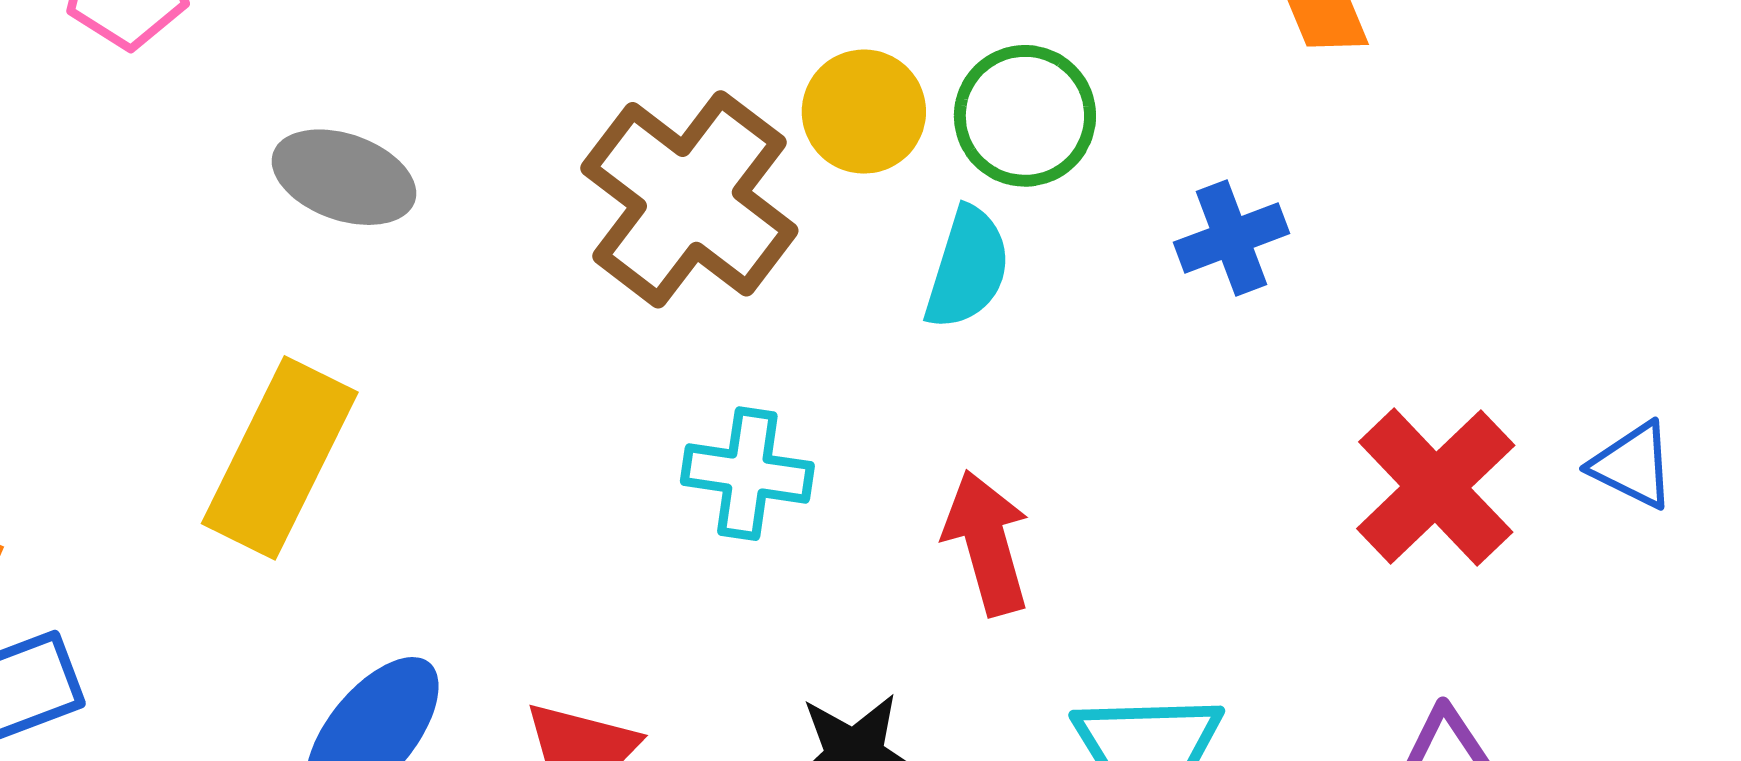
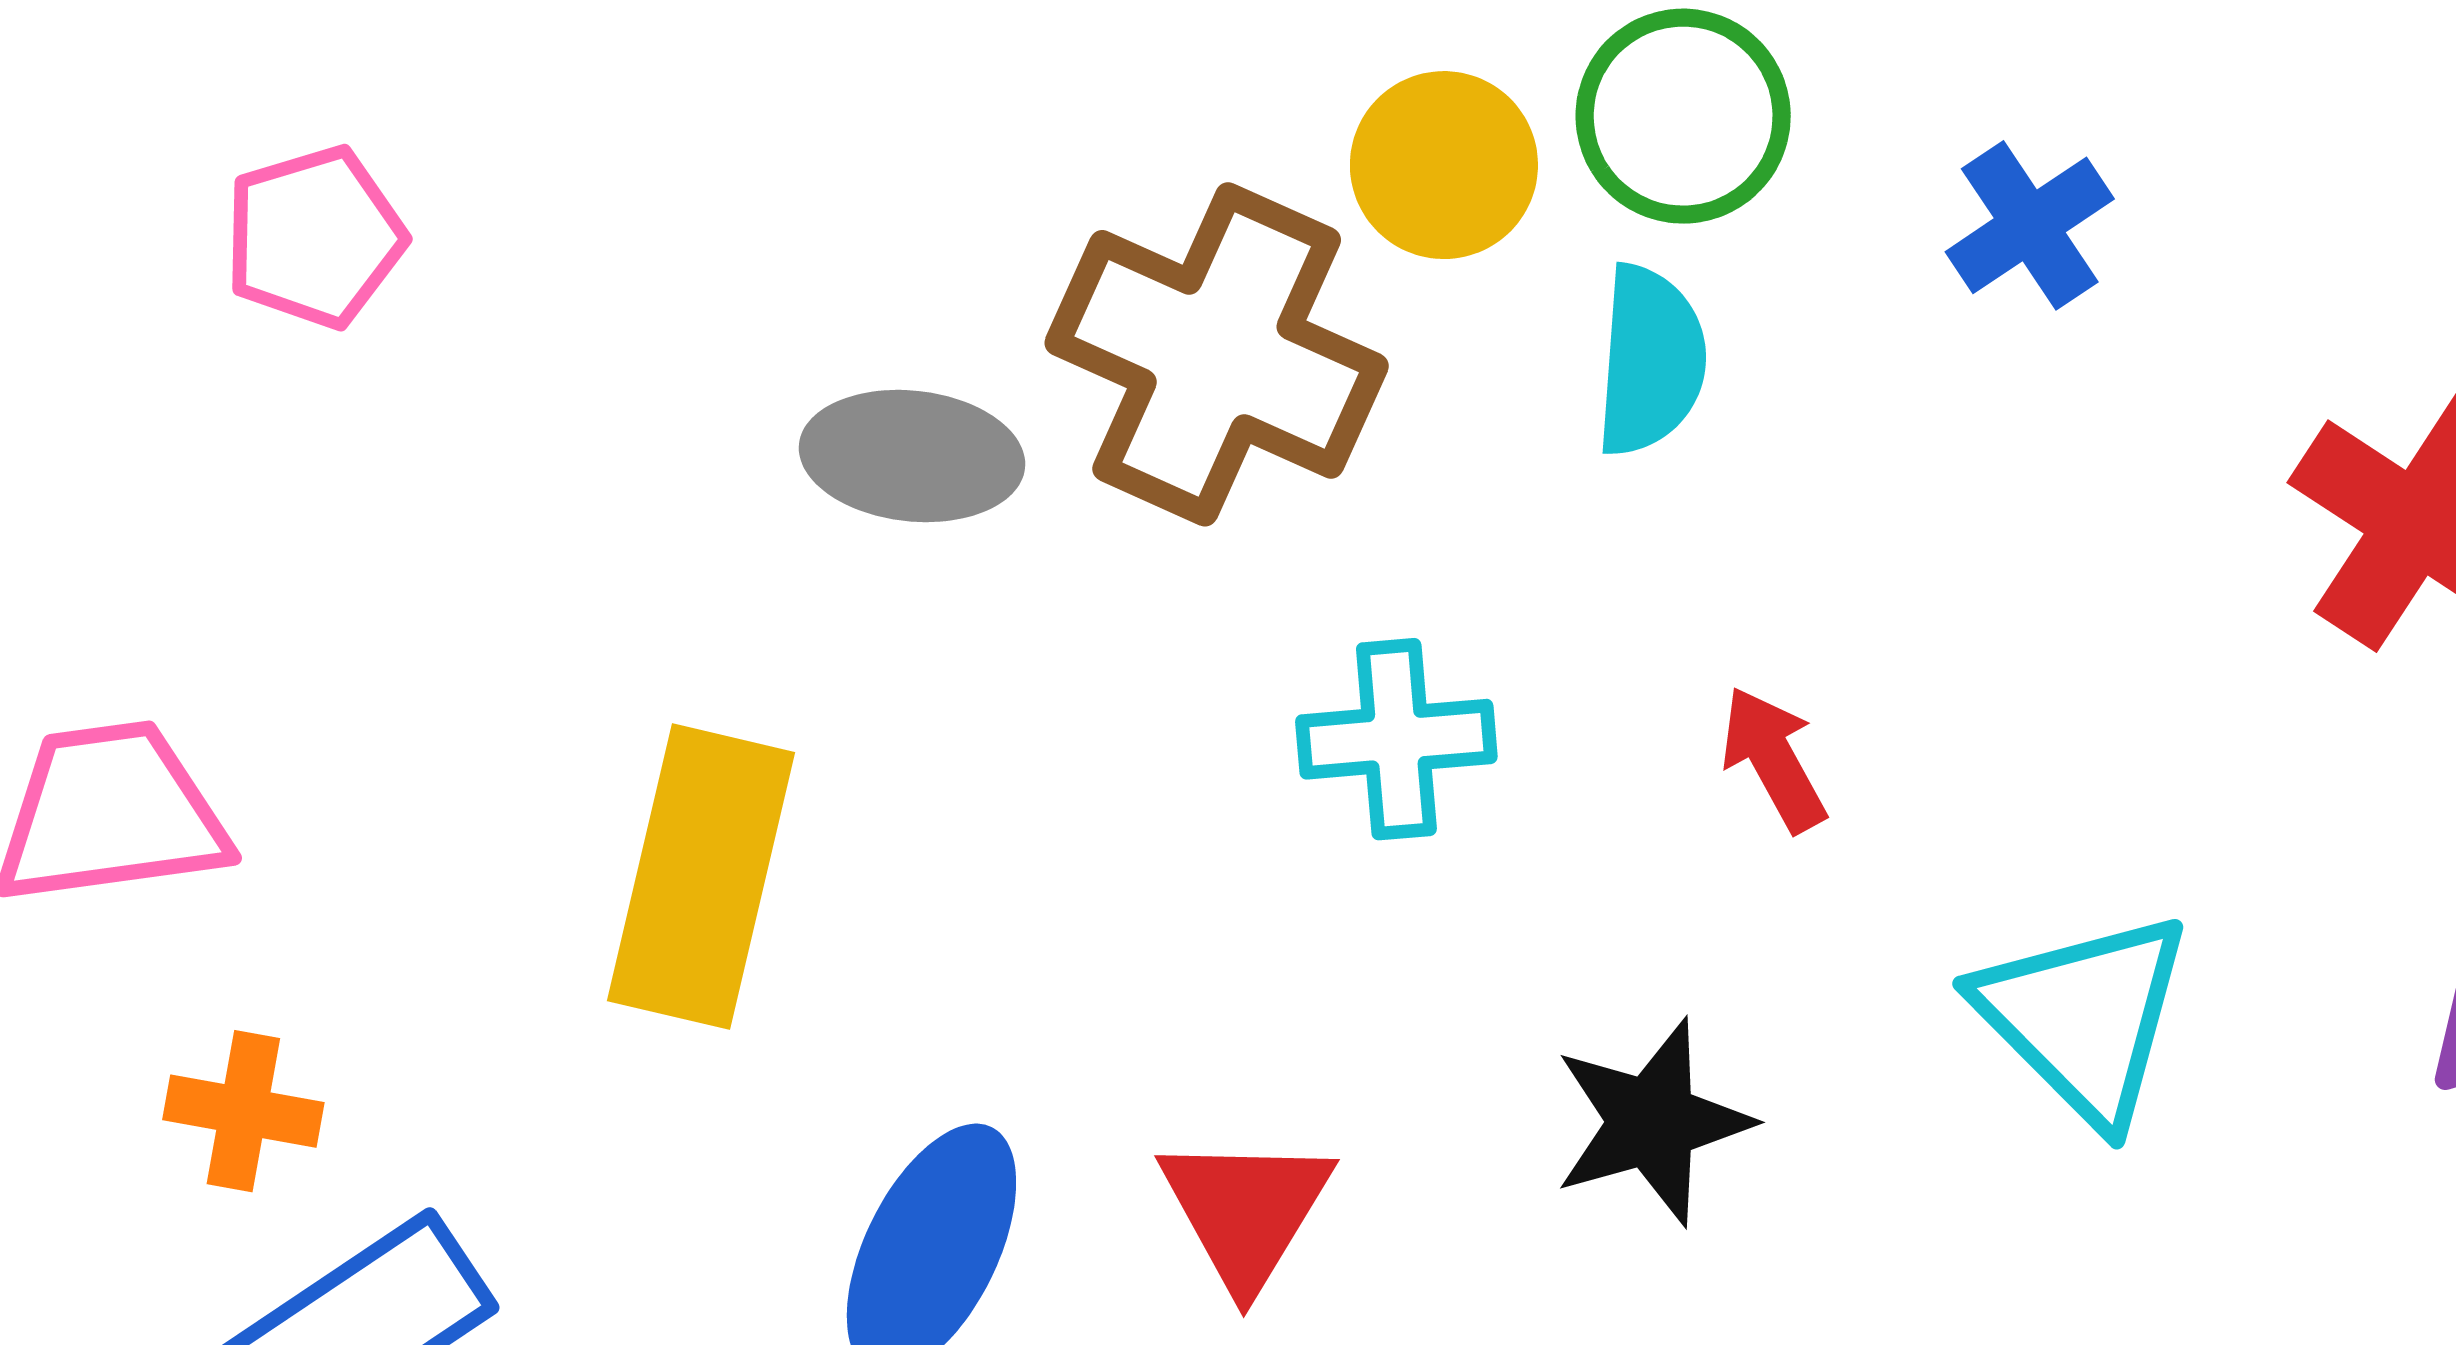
gray ellipse: (344, 177) -> (912, 456), moved
red arrow: (987, 543) -> (1774, 759), size x0.7

